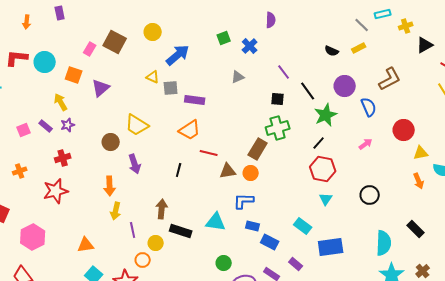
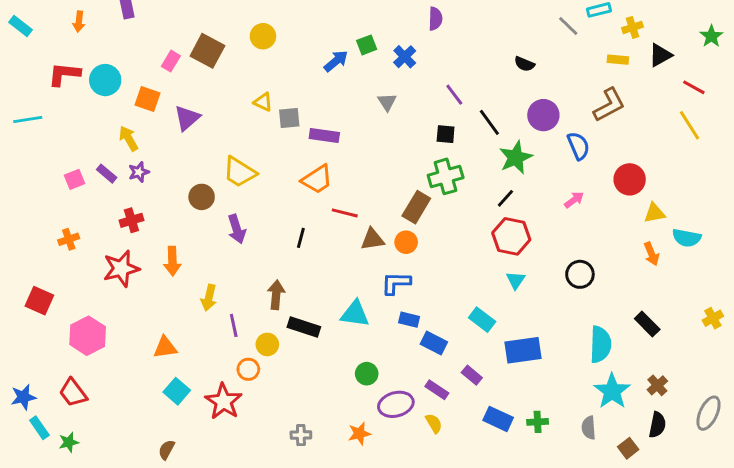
yellow rectangle: (359, 48) -> (618, 60), moved, turned 32
blue arrow: (178, 55) -> (336, 61), moved, size x0.7
gray triangle: (238, 77) -> (387, 102), turned -40
orange arrow: (110, 186) -> (172, 261), moved

